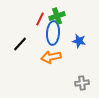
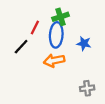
red line: (40, 19) -> (35, 27), moved

